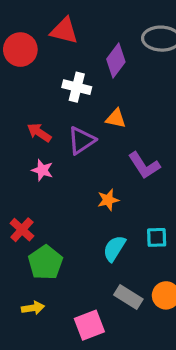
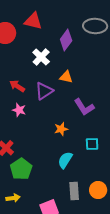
white cross: (77, 87) -> (41, 57), turned 30
cyan square: (157, 237) -> (92, 144), moved
gray rectangle: (128, 297) -> (74, 191), turned 54

